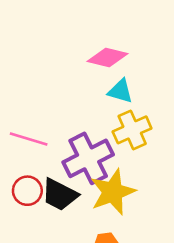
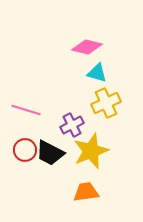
purple cross: (88, 158) -> (72, 125), size x0.6

